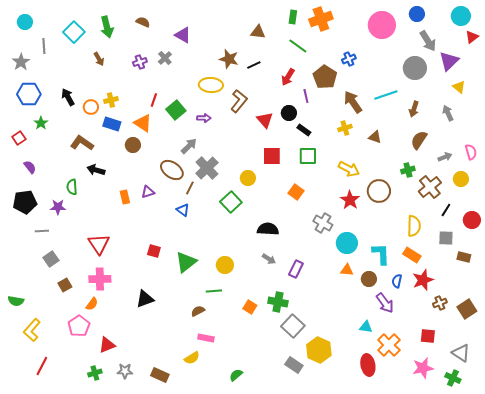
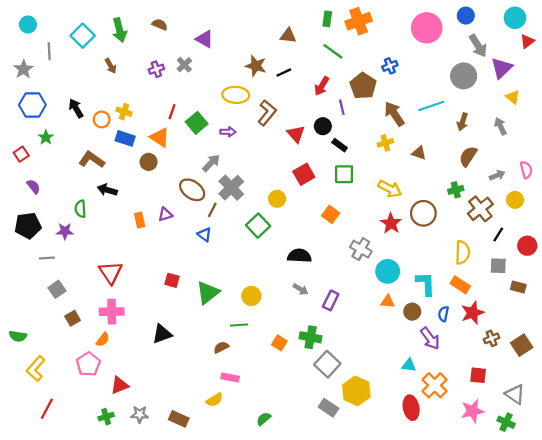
yellow cross: (111, 100) -> (124, 112), turned 32
red square: (272, 156) -> (304, 174), turned -30

